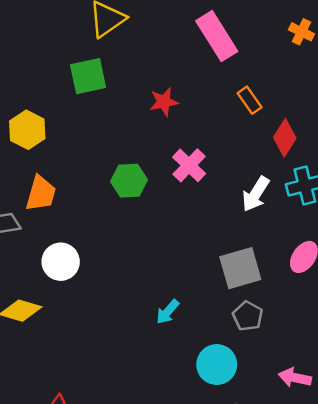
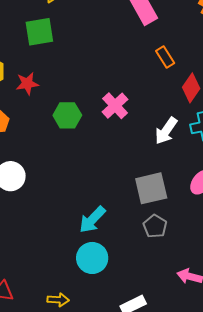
red star: (164, 102) -> (27, 84), moved
cyan arrow: (168, 312) -> (92, 220), size x1.4
cyan circle: (217, 365) -> (92, 258), moved

